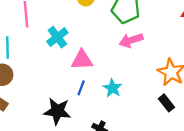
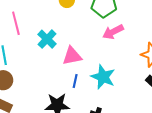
cyan star: (113, 88) -> (103, 77), size x1.4

